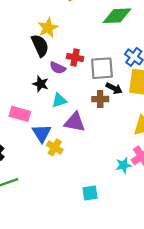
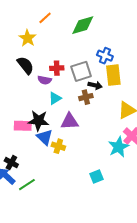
yellow star: (48, 28) -> (28, 38), moved
black star: (41, 84) -> (38, 121), moved, size x1.5
cyan triangle: (59, 100) -> (55, 98), moved
cyan star: (123, 165) -> (119, 147), size x1.5

